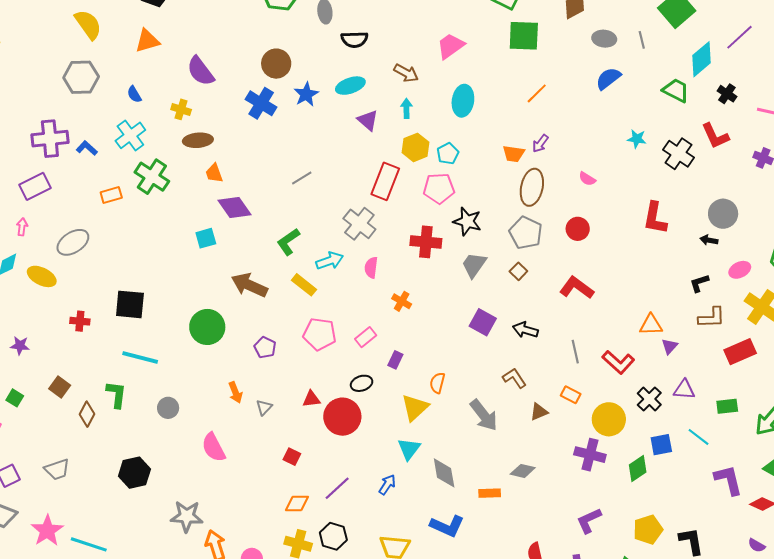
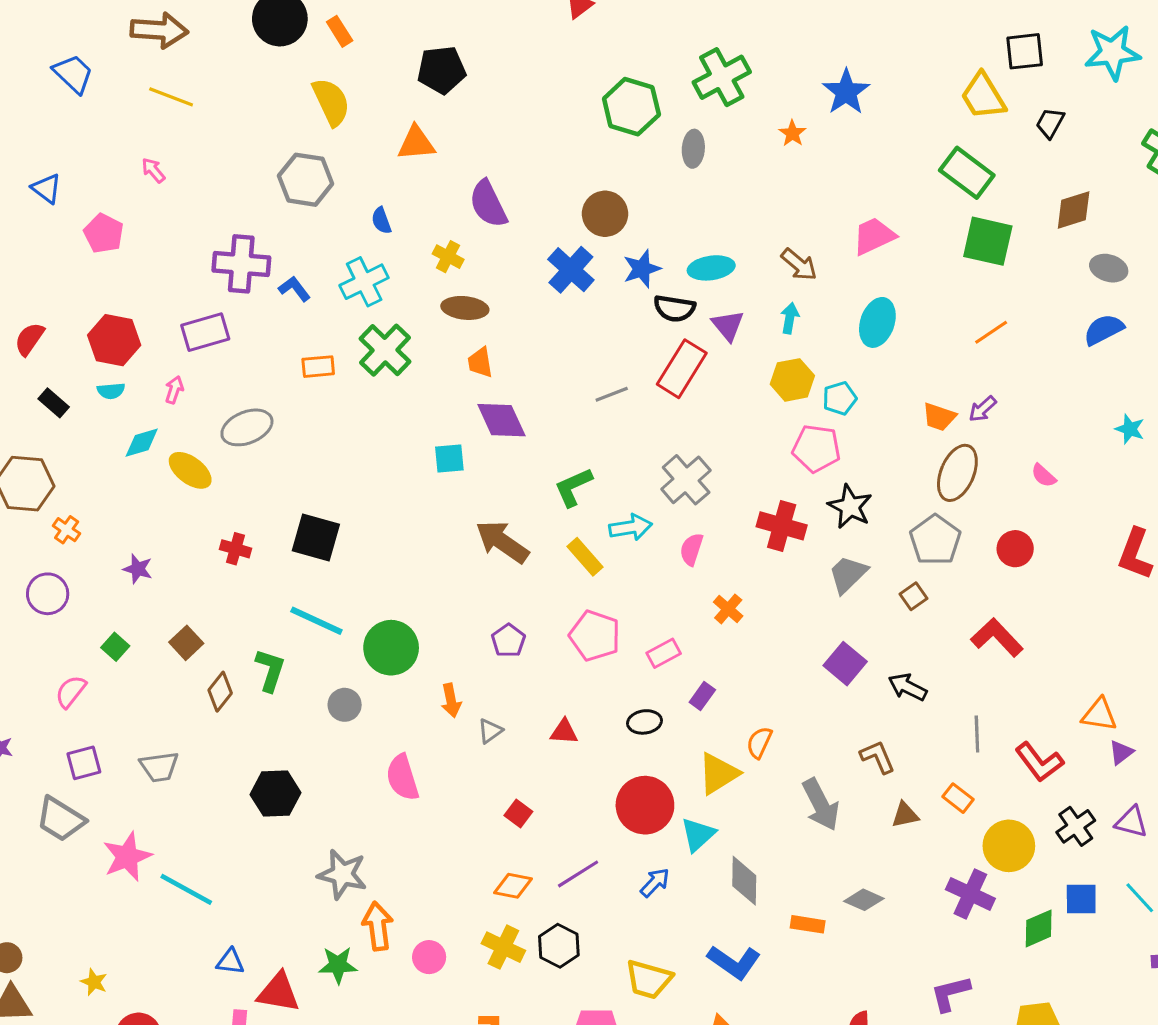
black semicircle: (354, 39) -> (674, 308), moved
red rectangle: (385, 181) -> (682, 369), moved
green circle: (207, 327) -> (391, 648), moved
red circle: (342, 417) -> (645, 805), moved

